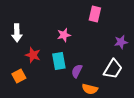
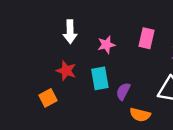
pink rectangle: (95, 14) -> (147, 38), moved
white arrow: (17, 33) -> (70, 32), moved

